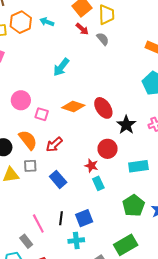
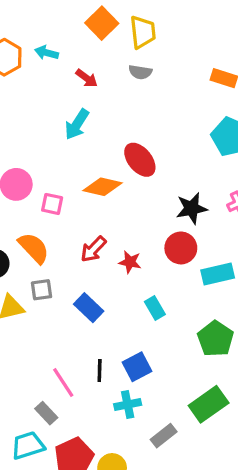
red arrow: (82, 29) -> (87, 78), moved
gray semicircle: (103, 39) -> (140, 72), turned 144
red ellipse: (103, 108) -> (140, 160), moved
black star: (126, 125) -> (192, 208), turned 30
red arrow: (54, 145) -> (93, 249), moved
red circle: (108, 149) -> (181, 248), moved
red star: (91, 166) -> (130, 262), moved

